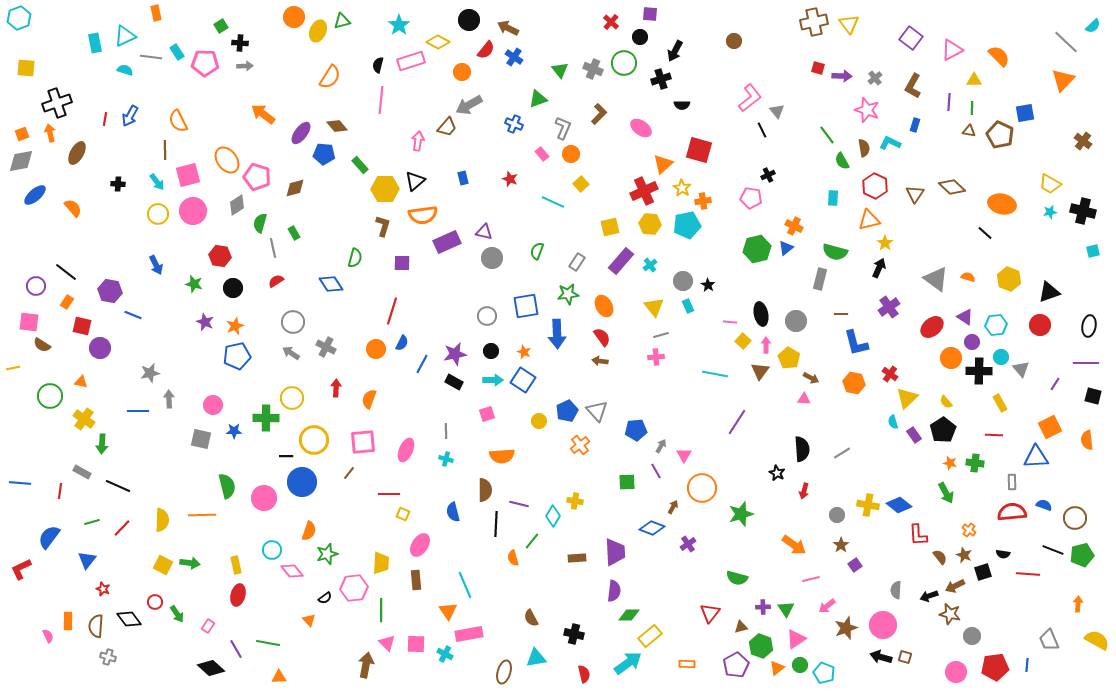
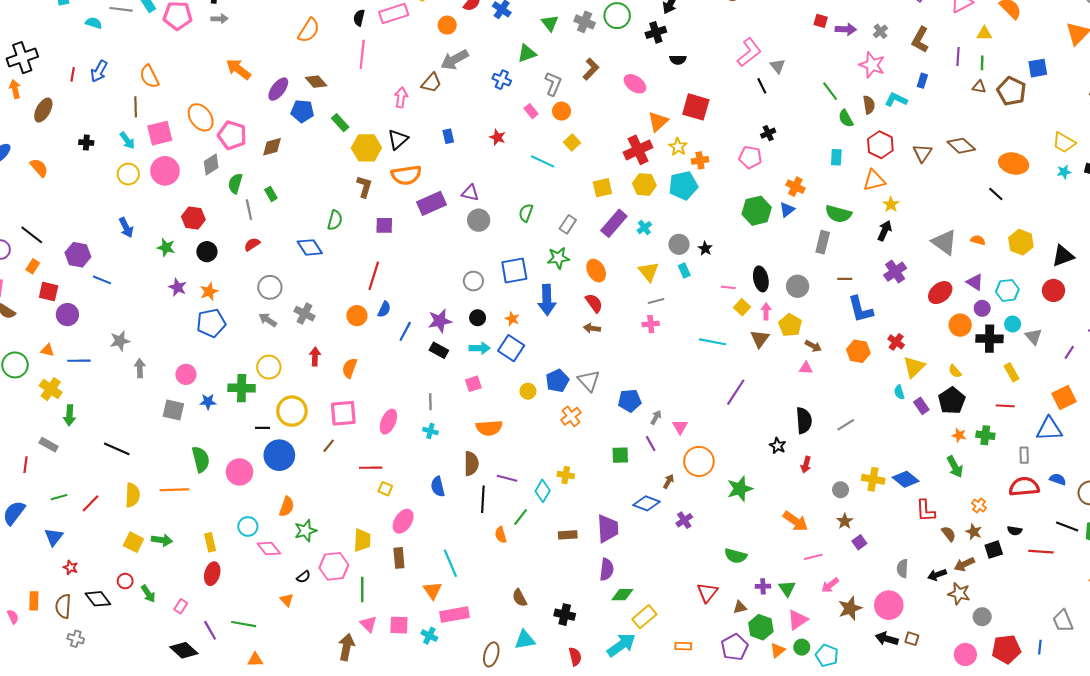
blue line: (138, 411) -> (79, 361), moved
black line: (118, 486) -> (117, 449), moved

